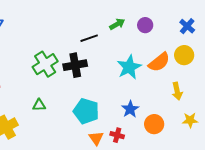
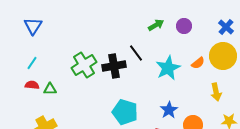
black line: (89, 38) -> (136, 53), moved, turned 72
yellow circle: (184, 55) -> (223, 56), size x1.4
orange semicircle: (159, 62) -> (198, 63), size x0.6
green triangle: (39, 105) -> (50, 89), moved

